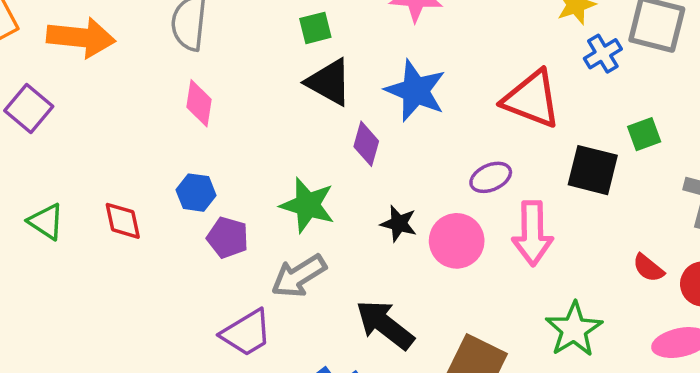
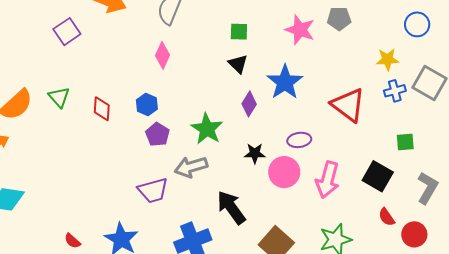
black triangle: (329, 82) -> (238, 64), size x0.7
black square: (593, 170) -> (378, 176), moved
purple ellipse: (491, 177) -> (299, 140), moved
black star: (399, 224) -> (255, 153), turned -30

